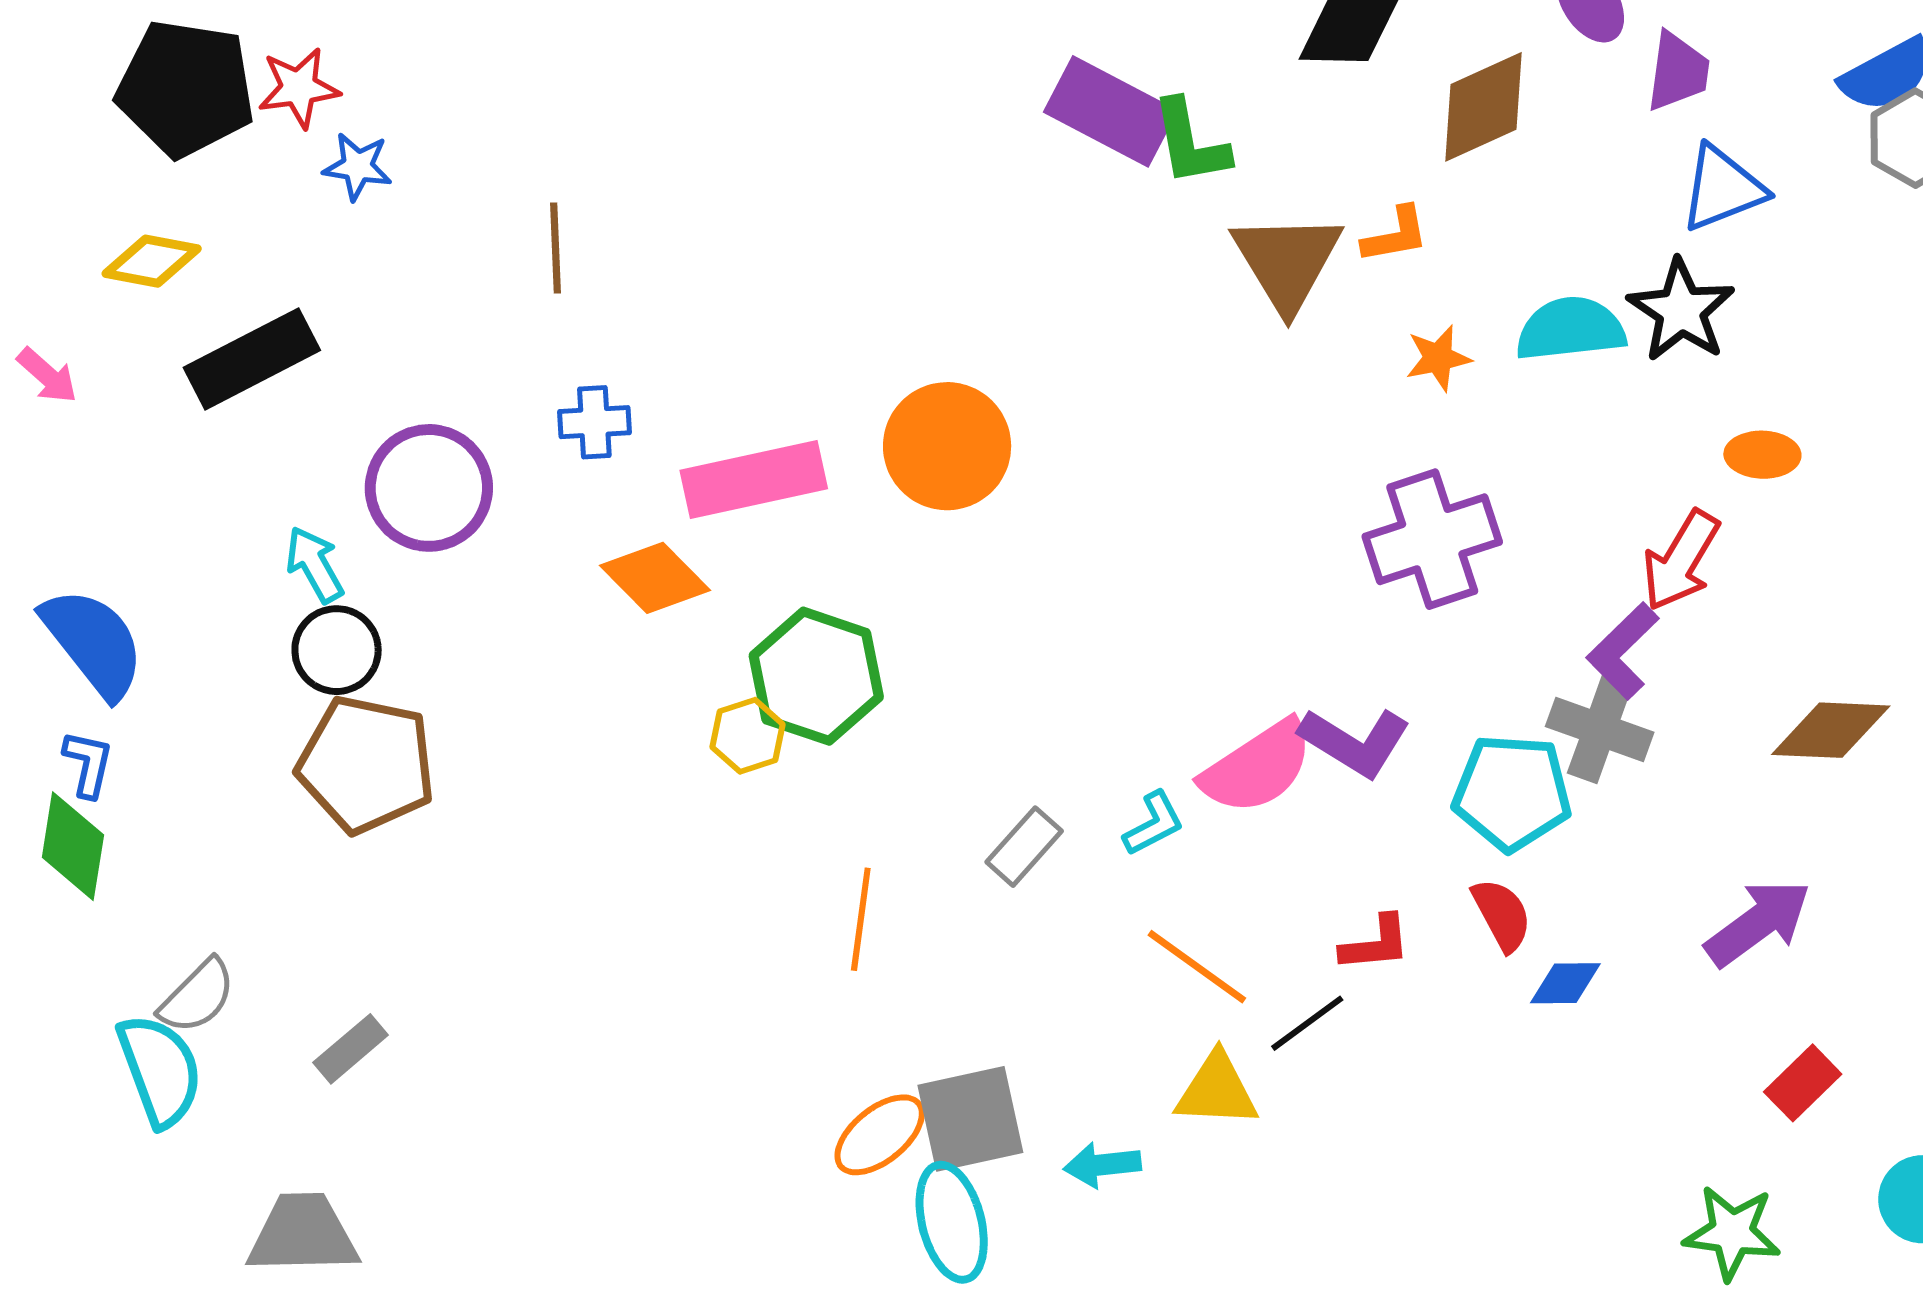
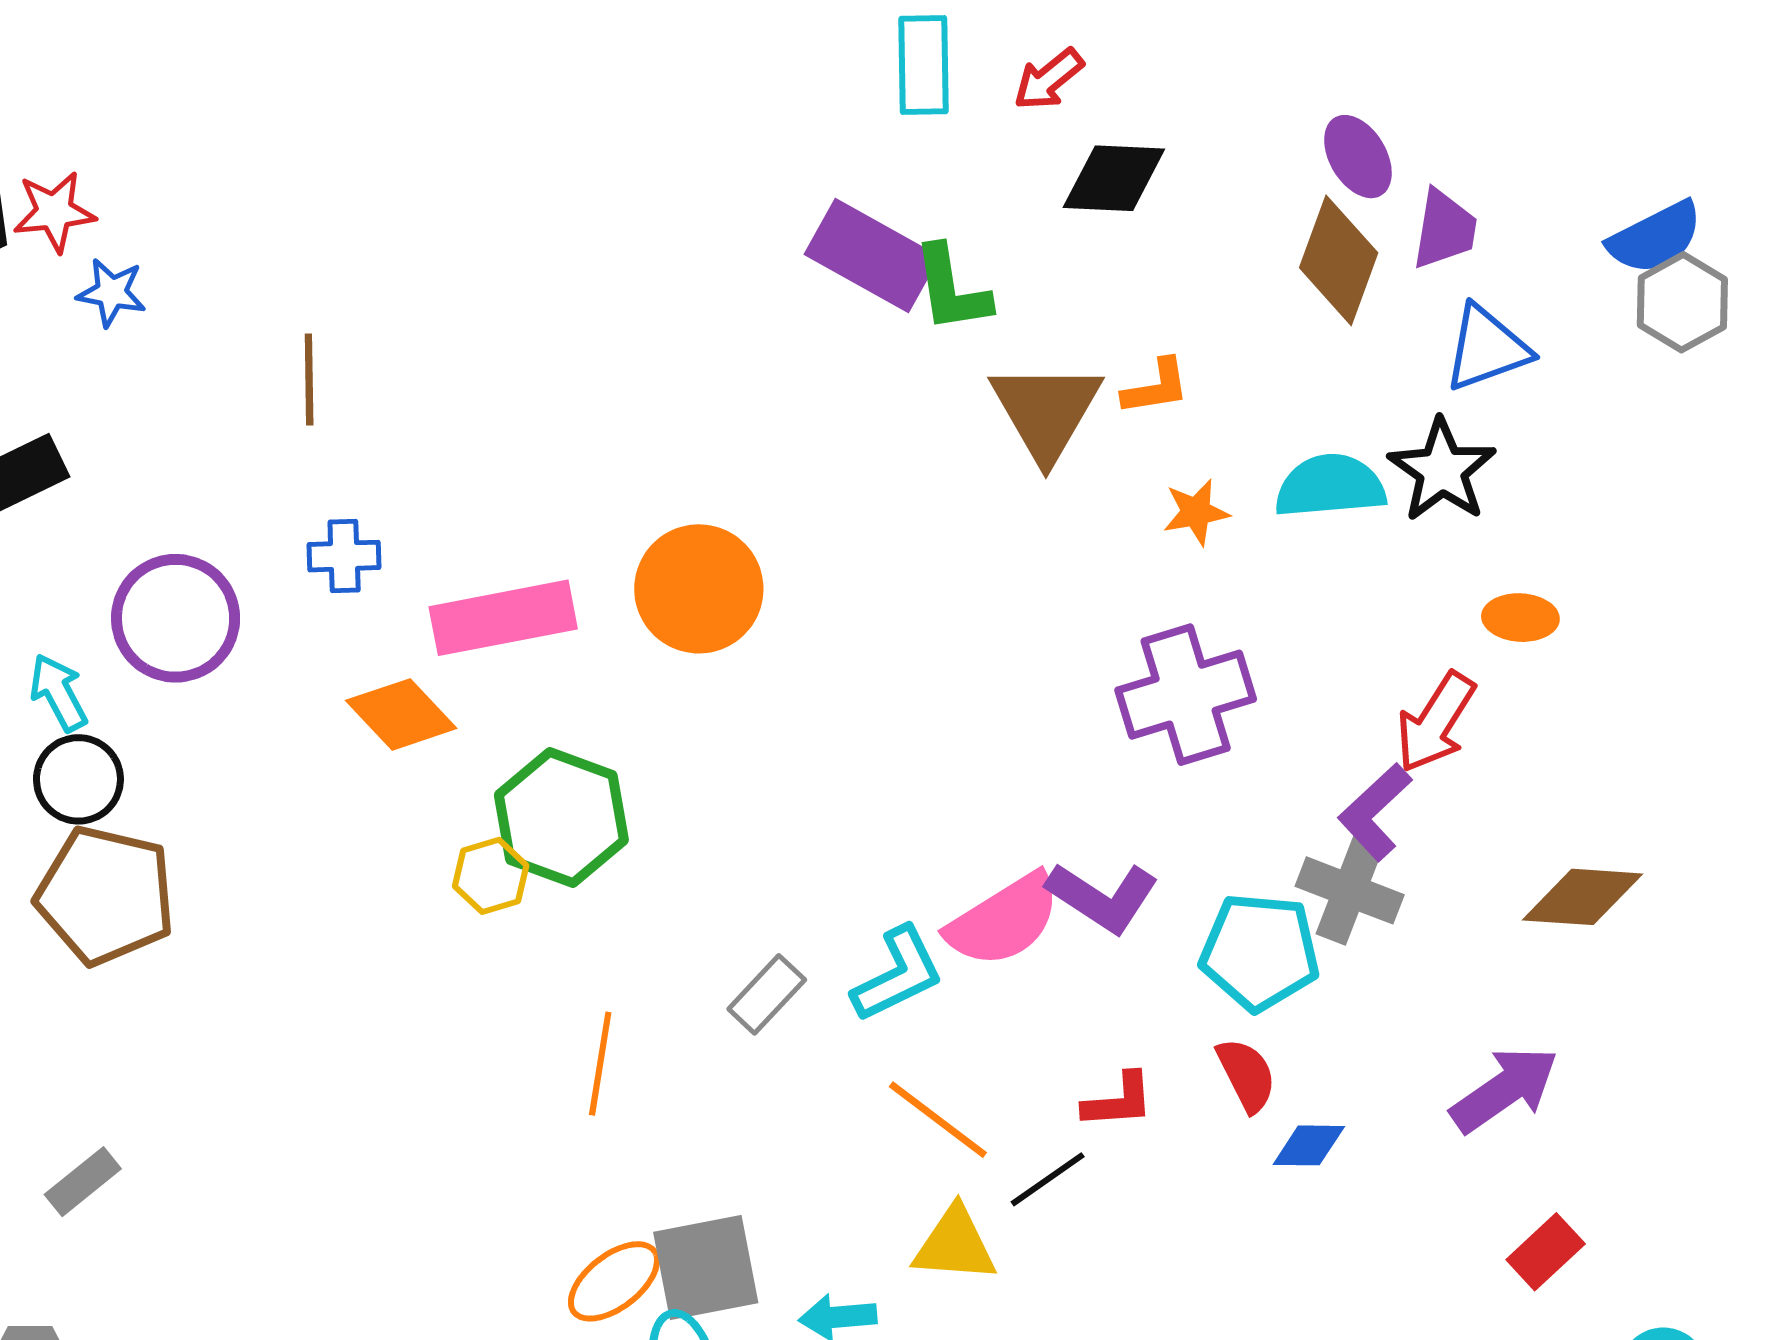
brown diamond: (1483, 107) -> (1339, 260), moved, turned -47
cyan L-shape: (1154, 824) -> (898, 974), size x1.5

